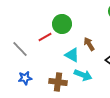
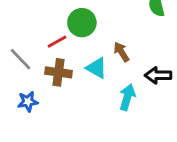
cyan arrow: (83, 75) -> (127, 97), moved, turned -96
brown cross: (58, 82) -> (59, 72), moved

